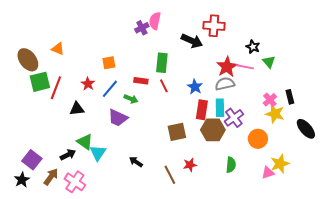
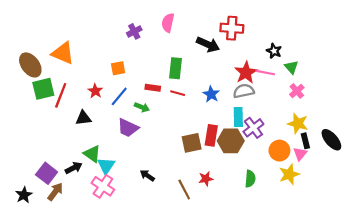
purple cross: (142, 28) -> (134, 31), moved
orange triangle: (58, 49) -> (63, 53), size x1.6
red line: (164, 86) -> (178, 93), turned -48
black rectangle: (290, 97) -> (305, 141), moved
pink cross: (270, 100) -> (297, 91), moved
red rectangle: (202, 110) -> (211, 135), moved
purple square: (32, 160) -> (47, 173), moved
yellow star: (280, 164) -> (289, 174), moved
pink triangle: (268, 173) -> (300, 154), moved, turned -32
pink cross: (75, 182) -> (103, 186), moved

